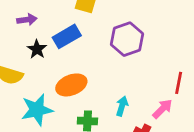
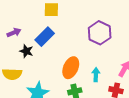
purple hexagon: (127, 39) -> (100, 33), moved
orange ellipse: (71, 85) -> (71, 68), moved, turned -30

